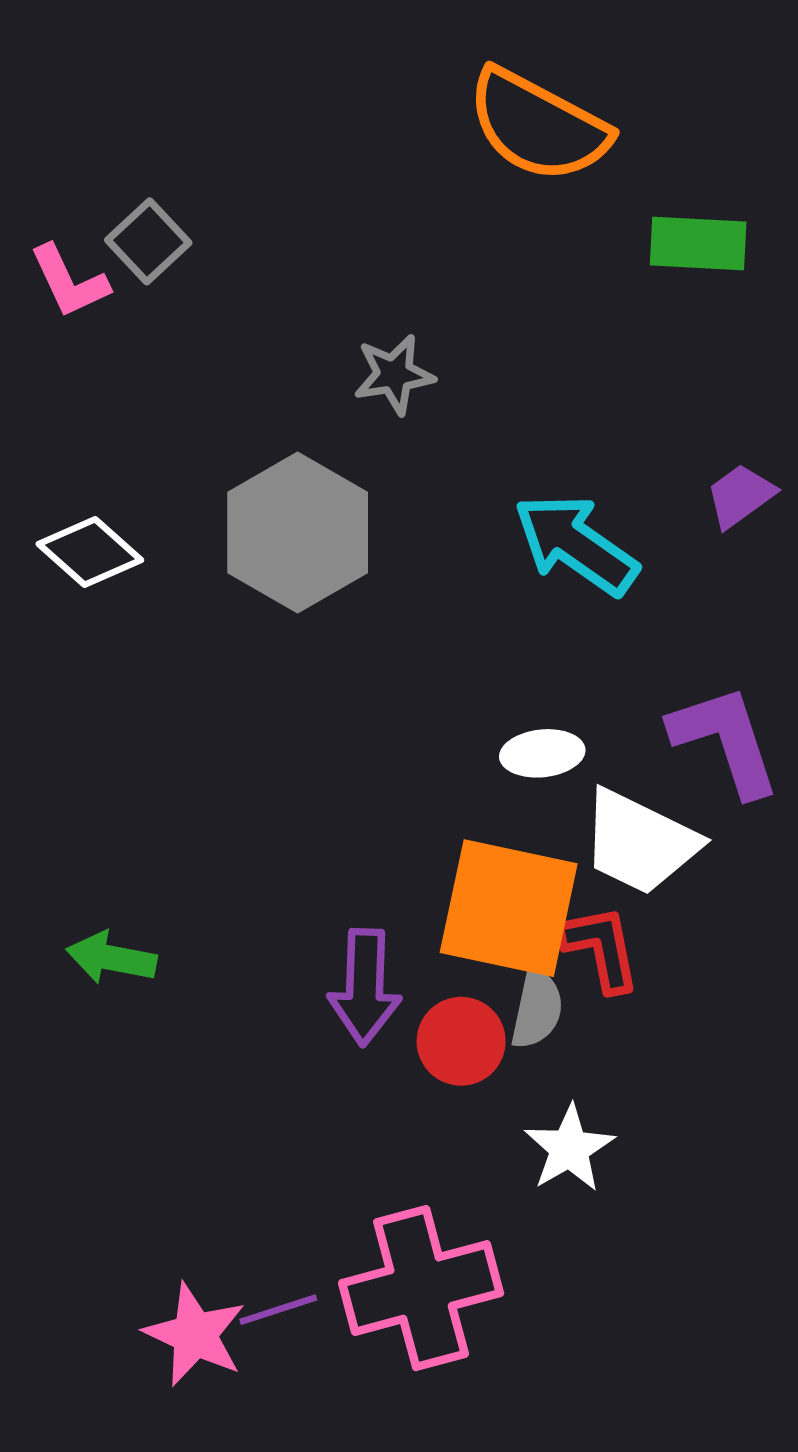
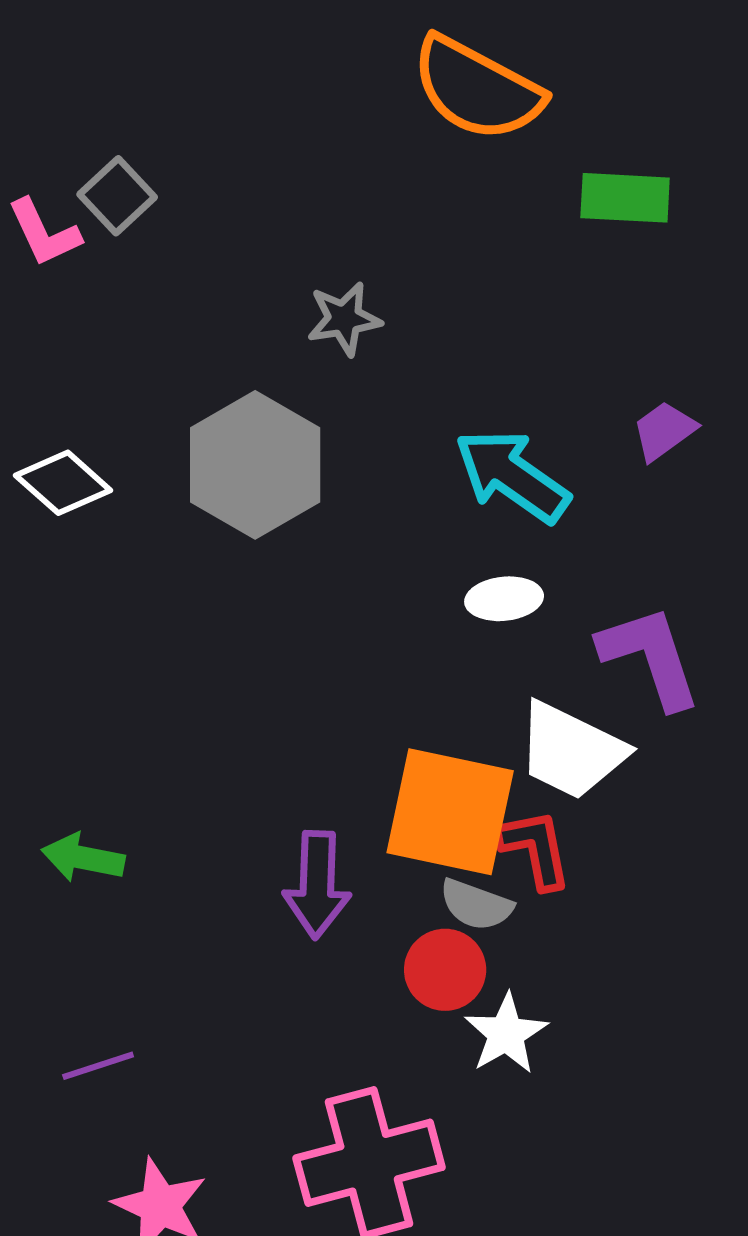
white ellipse: (542, 753) -> (504, 599), moved
gray semicircle: (537, 1009) -> (476, 905), turned 98
red circle: (461, 1041) -> (445, 970), moved
purple line: (278, 1310) -> (98, 1066), moved

